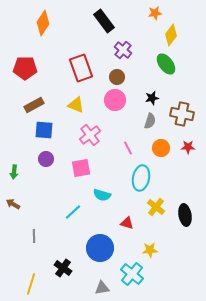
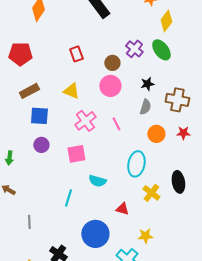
purple cross: (123, 50) -> (134, 49), moved
red rectangle: (81, 68) -> (76, 54), size x0.6
pink line: (128, 148) -> (116, 124), moved
cyan line: (73, 212) -> (68, 198), turned -30
black ellipse: (185, 215) -> (178, 182), moved

